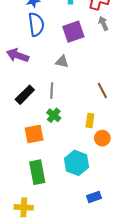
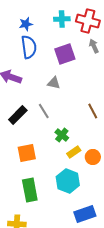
gray line: (52, 91) -> (44, 111), turned -35
green cross: (54, 115) -> (62, 135), moved
yellow rectangle: (90, 121) -> (74, 152), moved, turned 48
blue rectangle: (94, 197) -> (85, 214), size x1.5

